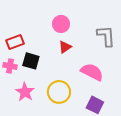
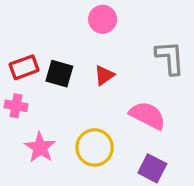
pink circle: (61, 24) -> (103, 19), moved
black square: (31, 61) -> (59, 74), moved

